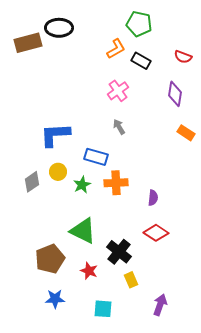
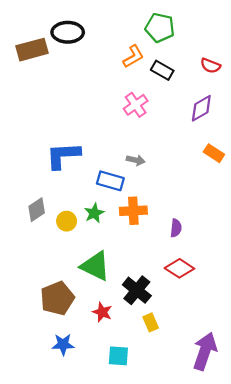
purple diamond: (175, 94) -> (201, 108), turned 50
gray arrow: (119, 127) -> (136, 160), moved, turned 133
yellow circle: (58, 172) -> (67, 221), moved
purple arrow: (160, 305) -> (205, 351), moved, size x1.5

